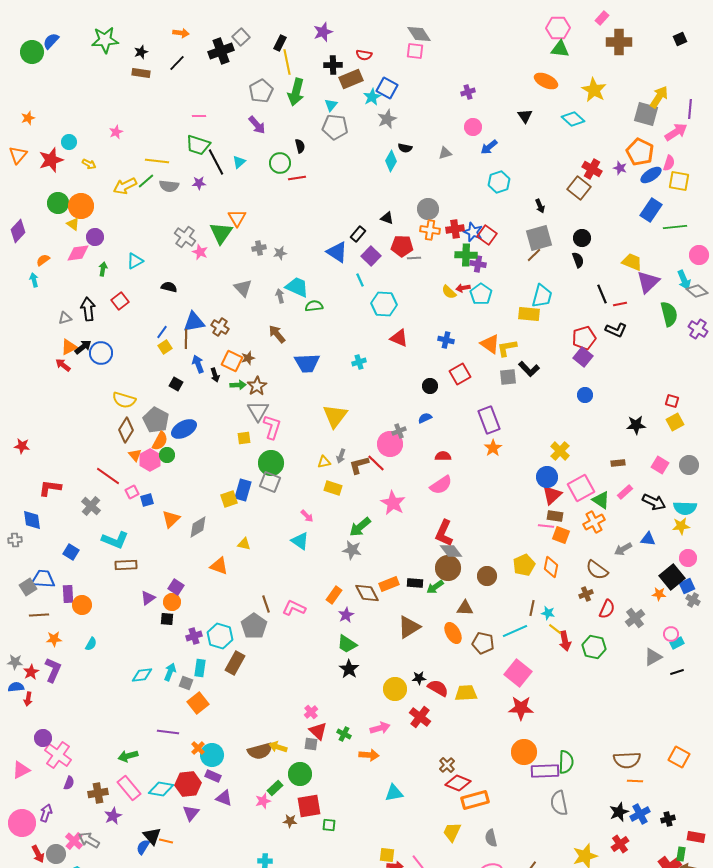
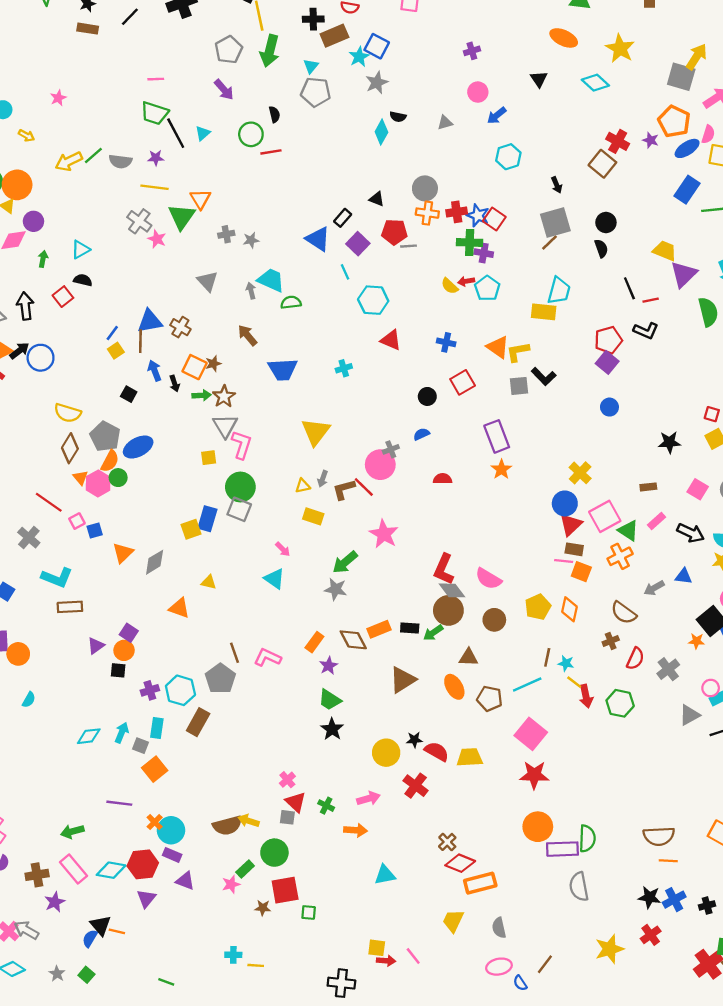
yellow line: (157, 161) -> (155, 187), moved
black semicircle: (169, 287) -> (83, 280), moved
pink semicircle: (441, 485) -> (488, 579), moved, turned 65
black star: (619, 812) -> (649, 897), turned 30

